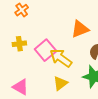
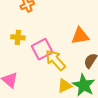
yellow triangle: (60, 83) -> (65, 86), moved

